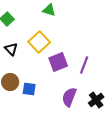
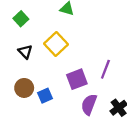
purple square: (58, 62) -> (77, 79), moved
blue square: (29, 89) -> (45, 96), turned -32

